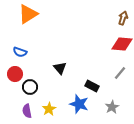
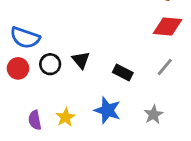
blue semicircle: (20, 52) -> (25, 38), size x1.5
black rectangle: (92, 86) -> (123, 73), moved
black circle: (30, 87) -> (50, 64), moved

